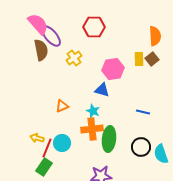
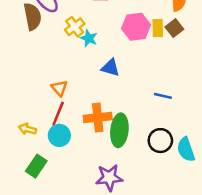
pink hexagon: (113, 69) -> (136, 27), moved
orange triangle: (62, 106) -> (59, 88), turned -48
cyan star: (93, 111) -> (89, 38), moved
red line: (47, 148) -> (58, 114), moved

